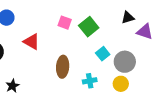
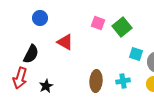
cyan square: (103, 54) -> (136, 54), turned -32
brown ellipse: (63, 67) -> (96, 81), moved

